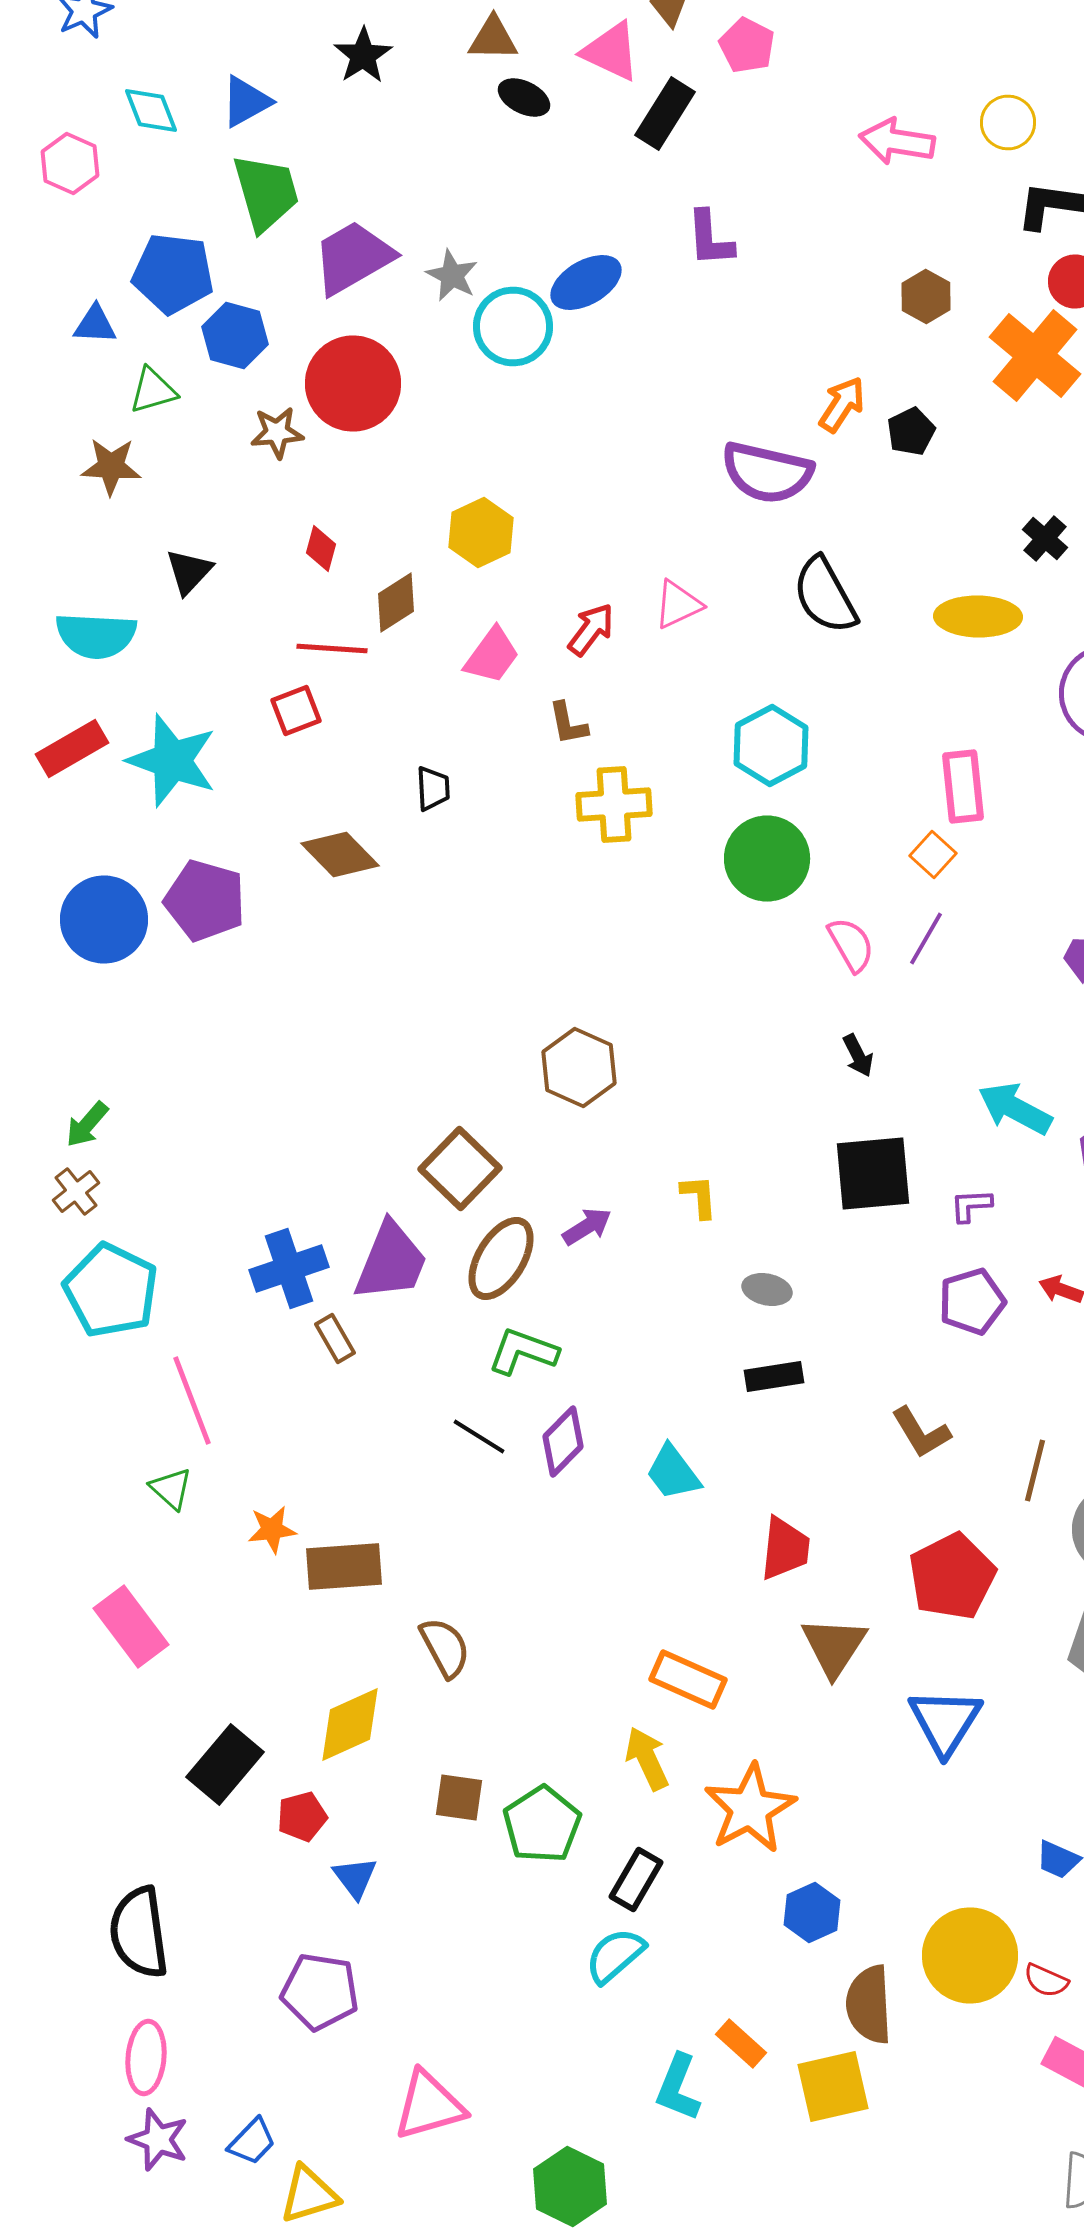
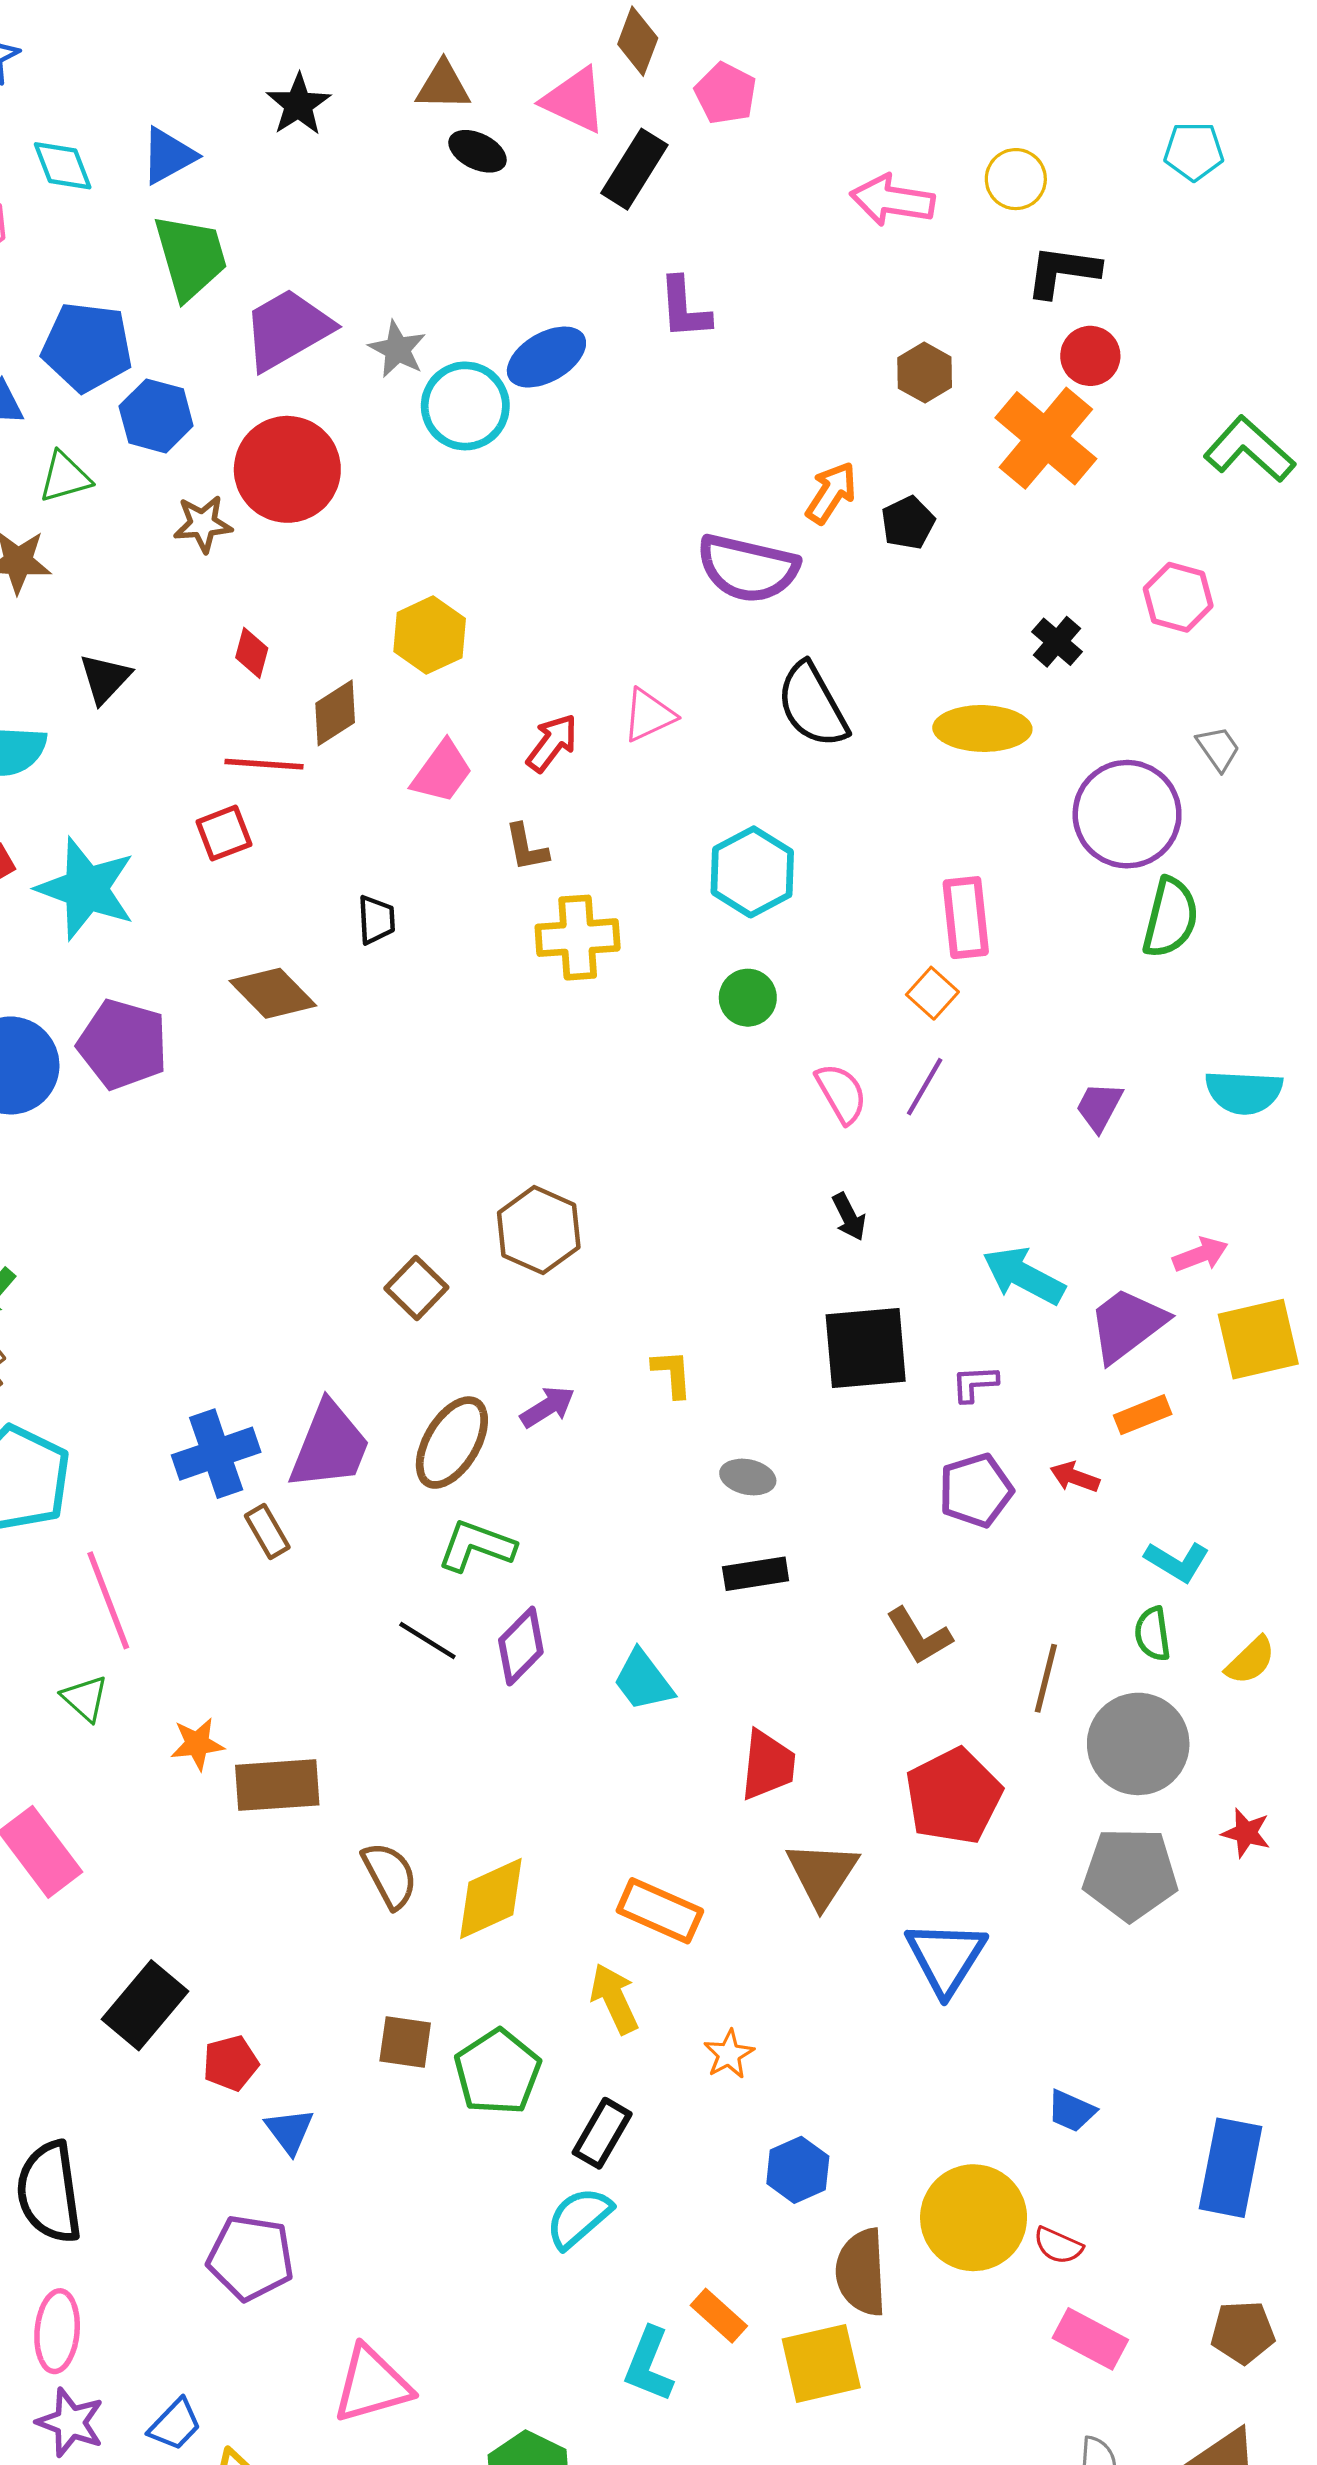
green circle: (767, 858) -> (748, 998), size x0.6
brown square: (460, 1168) -> (416, 1288), moved, size x0.7
yellow diamond: (350, 1724) -> (491, 1899), moved
orange star: (750, 1808) -> (729, 2054), size x0.5

